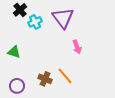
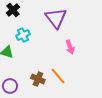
cyan cross: (35, 22) -> (23, 35), moved

